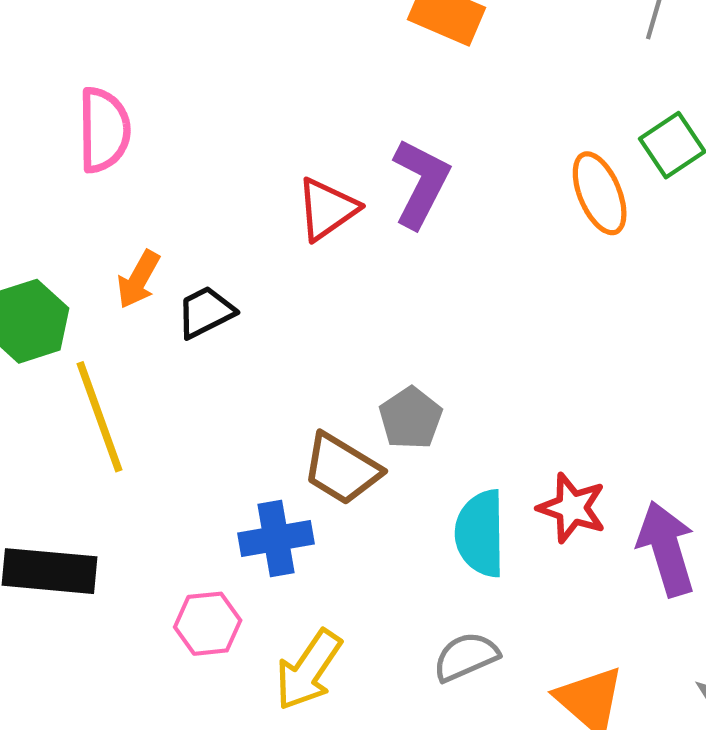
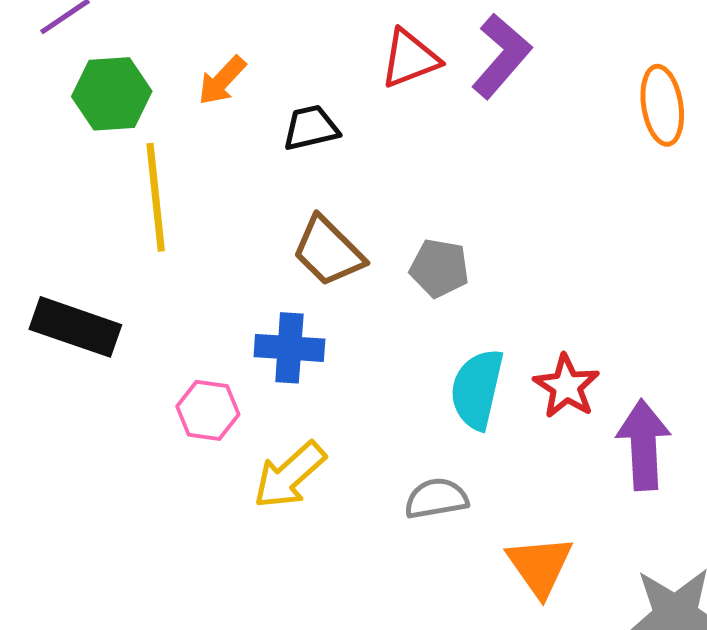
black trapezoid: (206, 312) -> (311, 128), moved
gray pentagon: (411, 418) -> (439, 268), turned 30
brown trapezoid: (342, 469) -> (328, 251), moved

